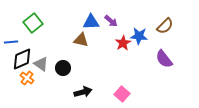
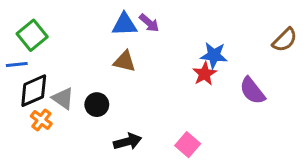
purple arrow: (111, 21) -> (149, 23), moved
blue triangle: (91, 22) -> (125, 24), moved
green square: (33, 23) -> (32, 35), moved
brown semicircle: (165, 26) -> (285, 40), moved
red star: (123, 43) -> (205, 74), moved

